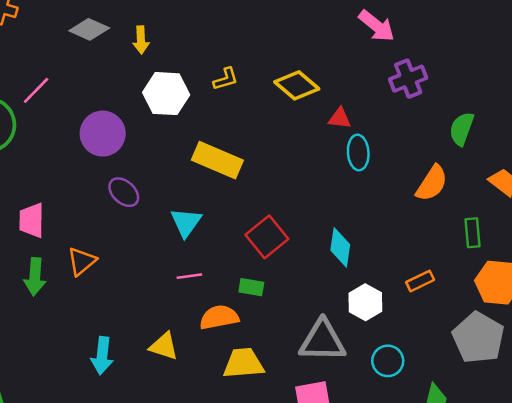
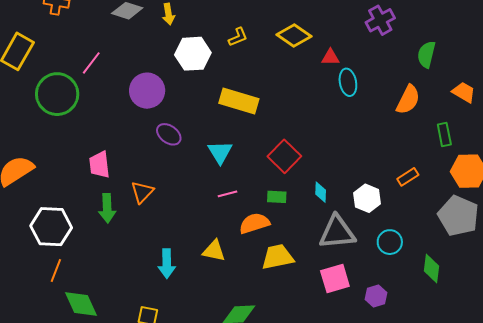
cyan diamond: (340, 247) -> (321, 192), moved, size x0.7

